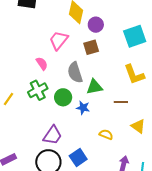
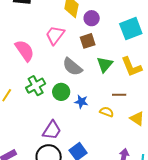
pink semicircle: (42, 64) -> (25, 51), moved, size x1.6
gray semicircle: (75, 73) -> (72, 67), turned -30
green triangle: (95, 87) -> (105, 65), moved, turned -36
yellow semicircle: (106, 135) -> (107, 112), moved

